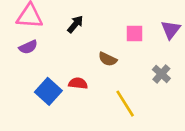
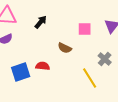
blue square: (48, 91) -> (21, 72), turned 30
yellow line: (125, 104) -> (90, 78), moved

